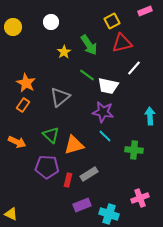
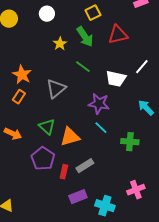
yellow square: (112, 21) -> (93, 13), moved
white line: (134, 68) -> (142, 67), moved
white trapezoid: (108, 86) -> (116, 79), moved
cyan arrow: (150, 116) -> (146, 108), turned -42
purple pentagon: (47, 167) -> (43, 159), turned 30

